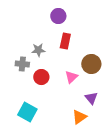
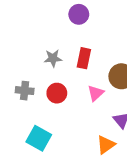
red rectangle: (65, 41) -> (84, 58), moved
gray cross: (22, 64) -> (25, 91), moved

